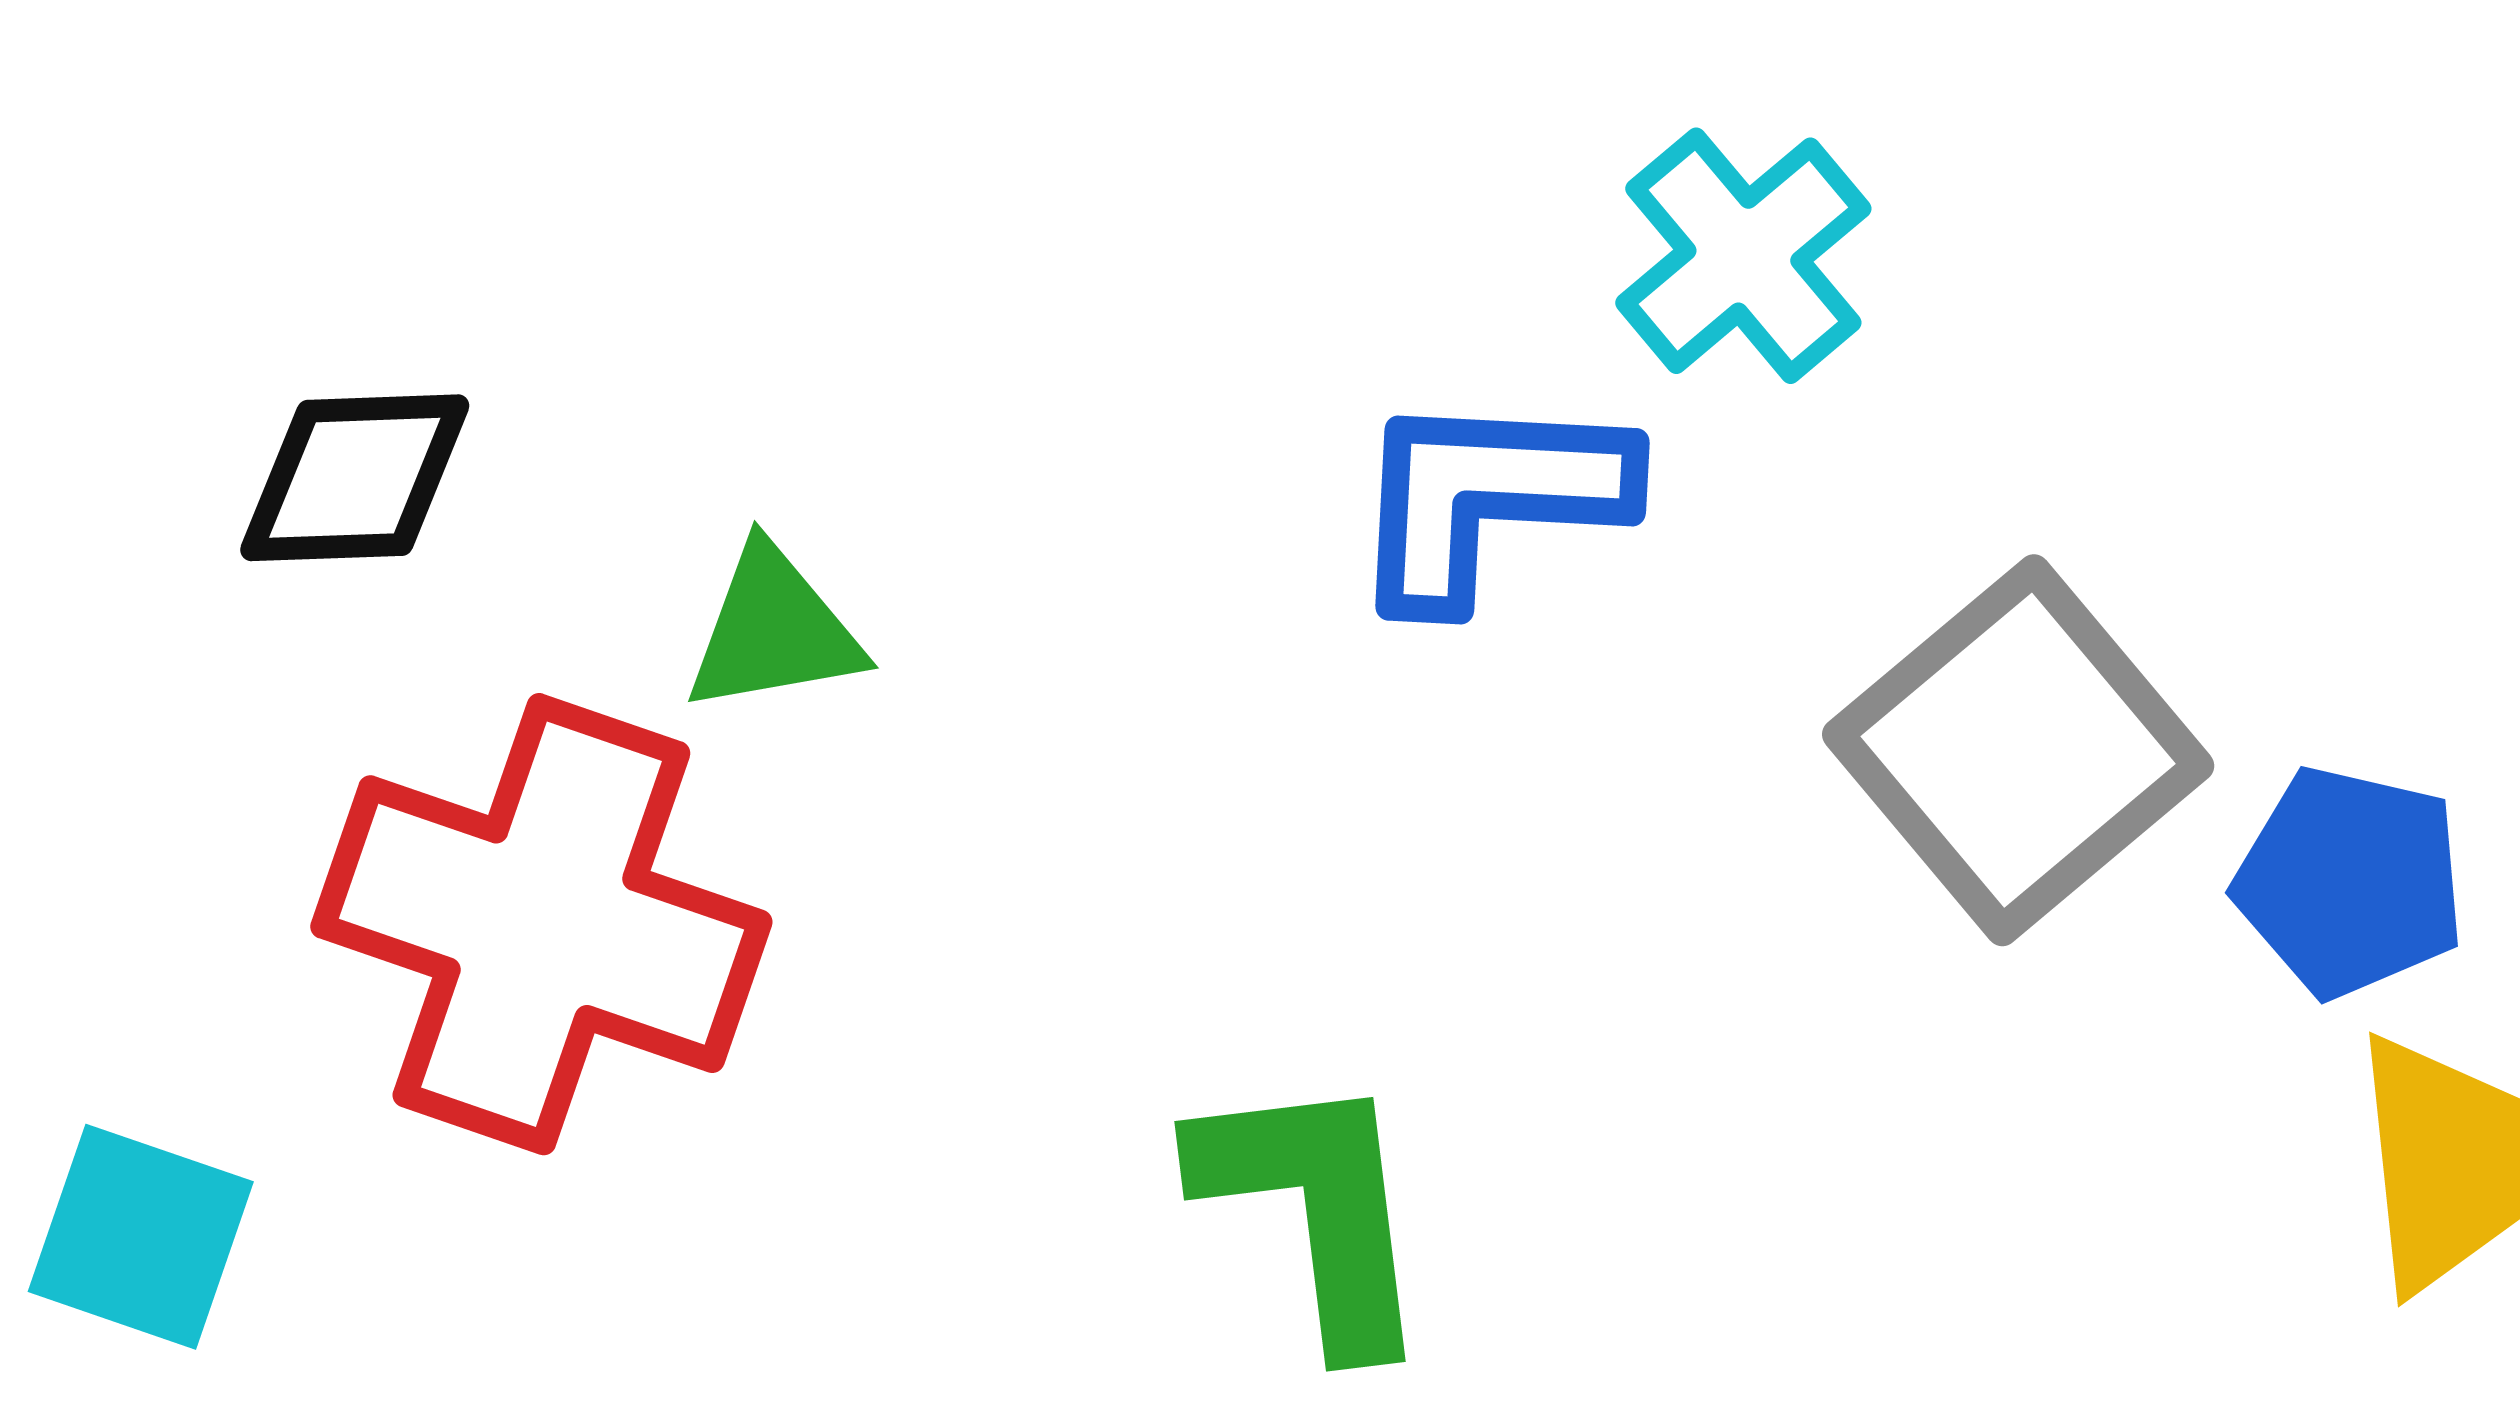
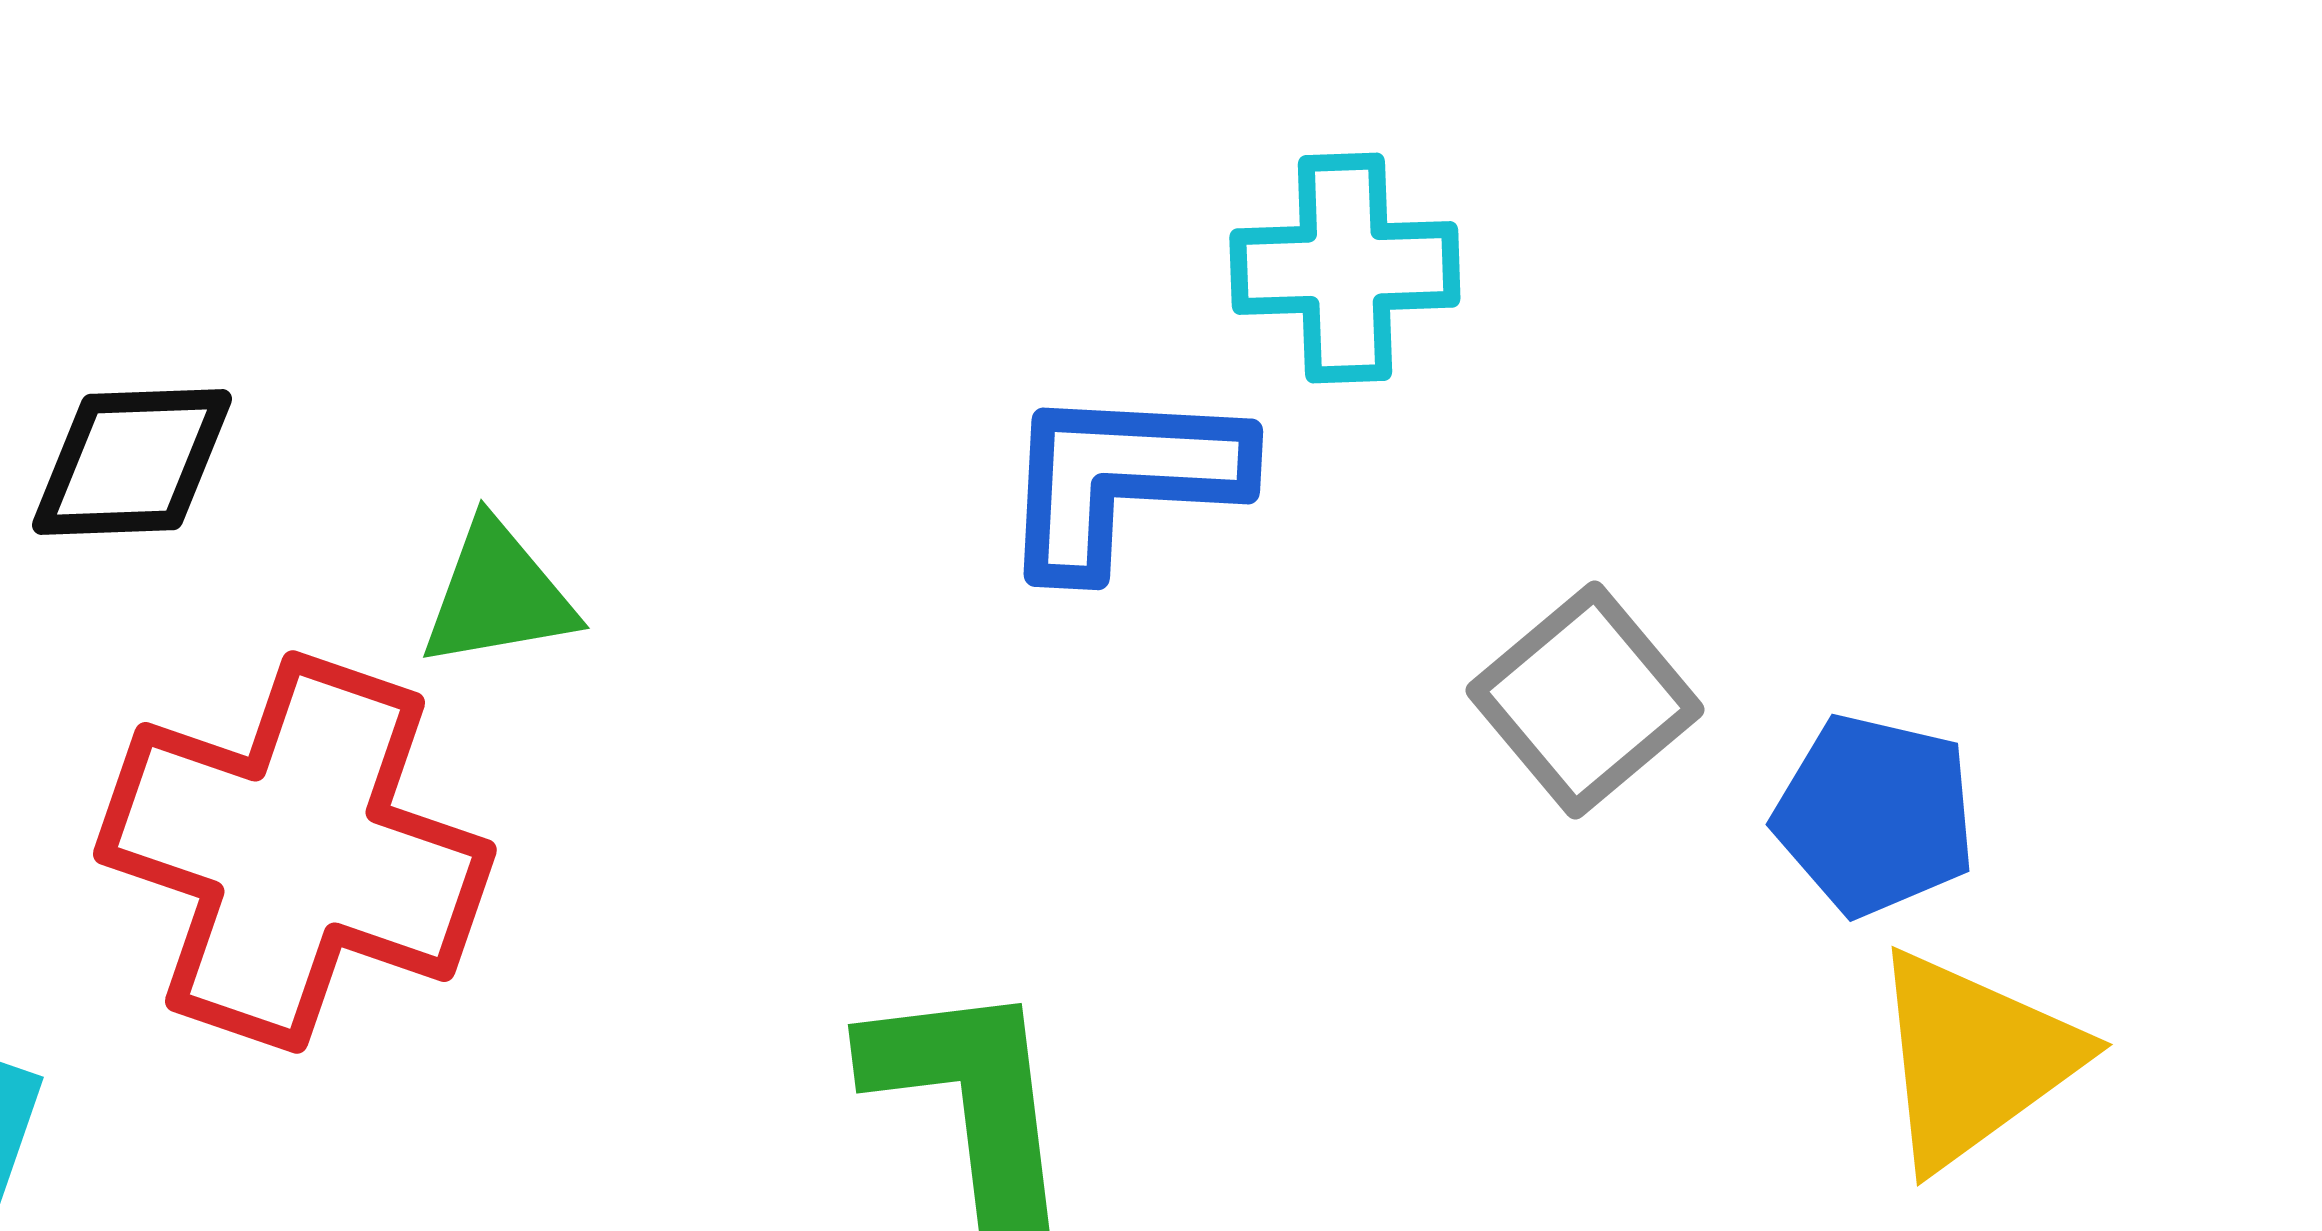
cyan cross: (1743, 256) -> (1345, 268), turned 38
gray square: (2018, 750) -> (1585, 700), size x0.7

